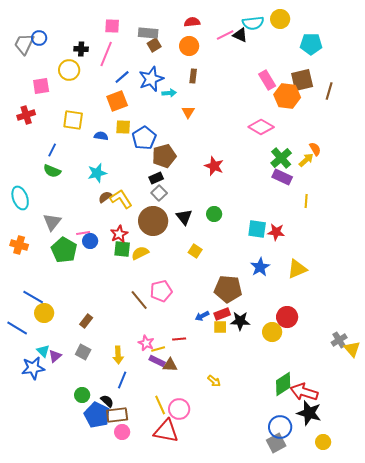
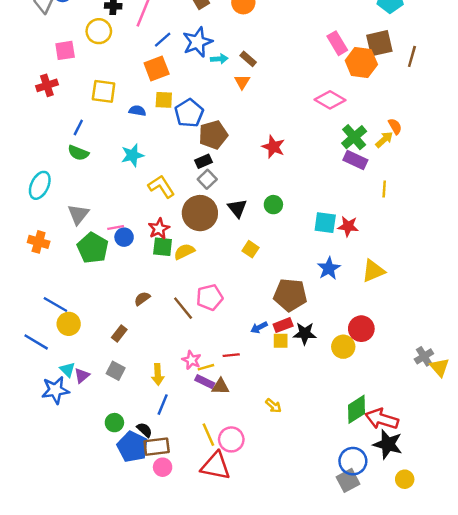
brown rectangle: (193, 76) -> (248, 59), moved, turned -56
brown semicircle: (105, 197) -> (142, 299), moved
cyan ellipse: (20, 198) -> (40, 185), turned 45

